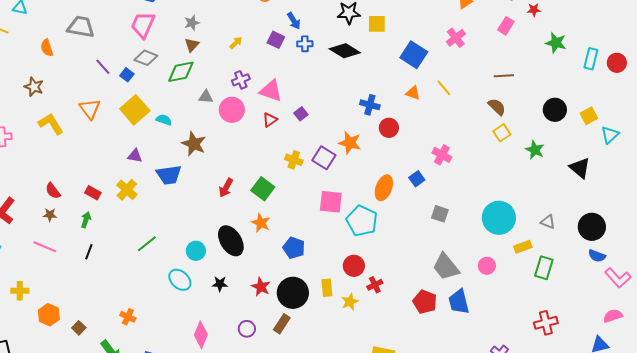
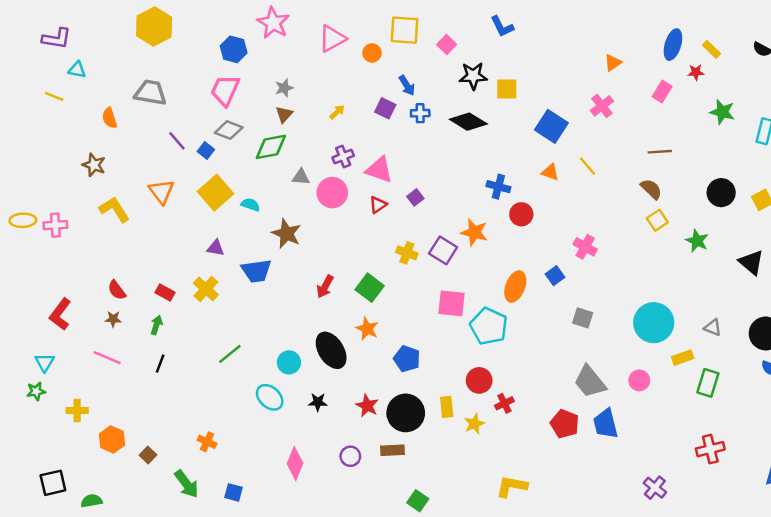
brown rectangle: (282, 324) -> (392, 450), turned 54

